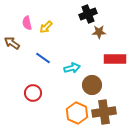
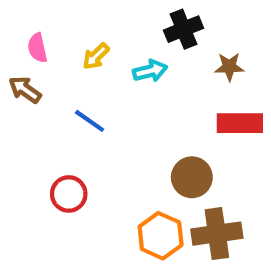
pink semicircle: (27, 23) -> (37, 48), moved
brown star: (99, 32) -> (229, 67), moved
cyan arrow: (72, 68) -> (150, 71), moved

